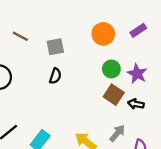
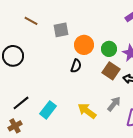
orange circle: (103, 34) -> (84, 45), moved
black semicircle: (55, 76) -> (76, 66), moved

